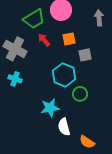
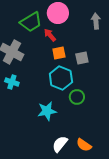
orange square: (69, 39) -> (59, 53), moved
red arrow: (44, 40) -> (50, 35), moved
white semicircle: (64, 127) -> (60, 144), moved, turned 54

